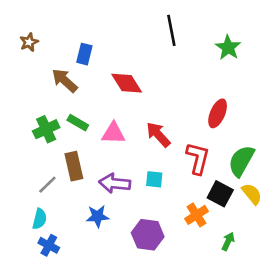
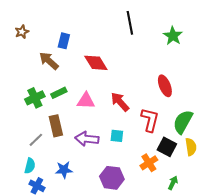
red ellipse: (218, 113) -> (165, 86), turned -45
green rectangle: (78, 123) -> (59, 93), turned -56
yellow semicircle: (252, 194) -> (191, 147), turned 30
blue star: (98, 216) -> (64, 170), moved

